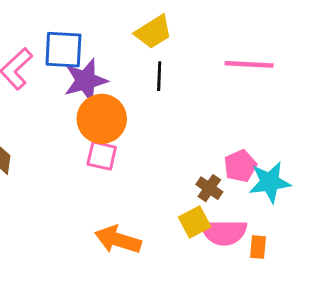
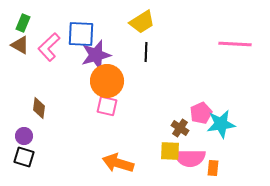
pink line: (249, 64) -> (235, 44), moved
yellow square: (195, 222) -> (170, 151), turned 30

